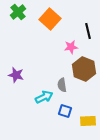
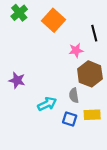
gray semicircle: (62, 85) -> (74, 95), moved
yellow rectangle: (88, 121) -> (92, 115), moved

